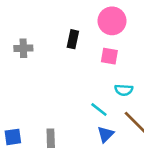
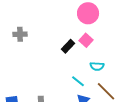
black rectangle: (73, 39) -> (68, 46), moved, turned 32
pink square: (109, 56) -> (86, 40), turned 32

